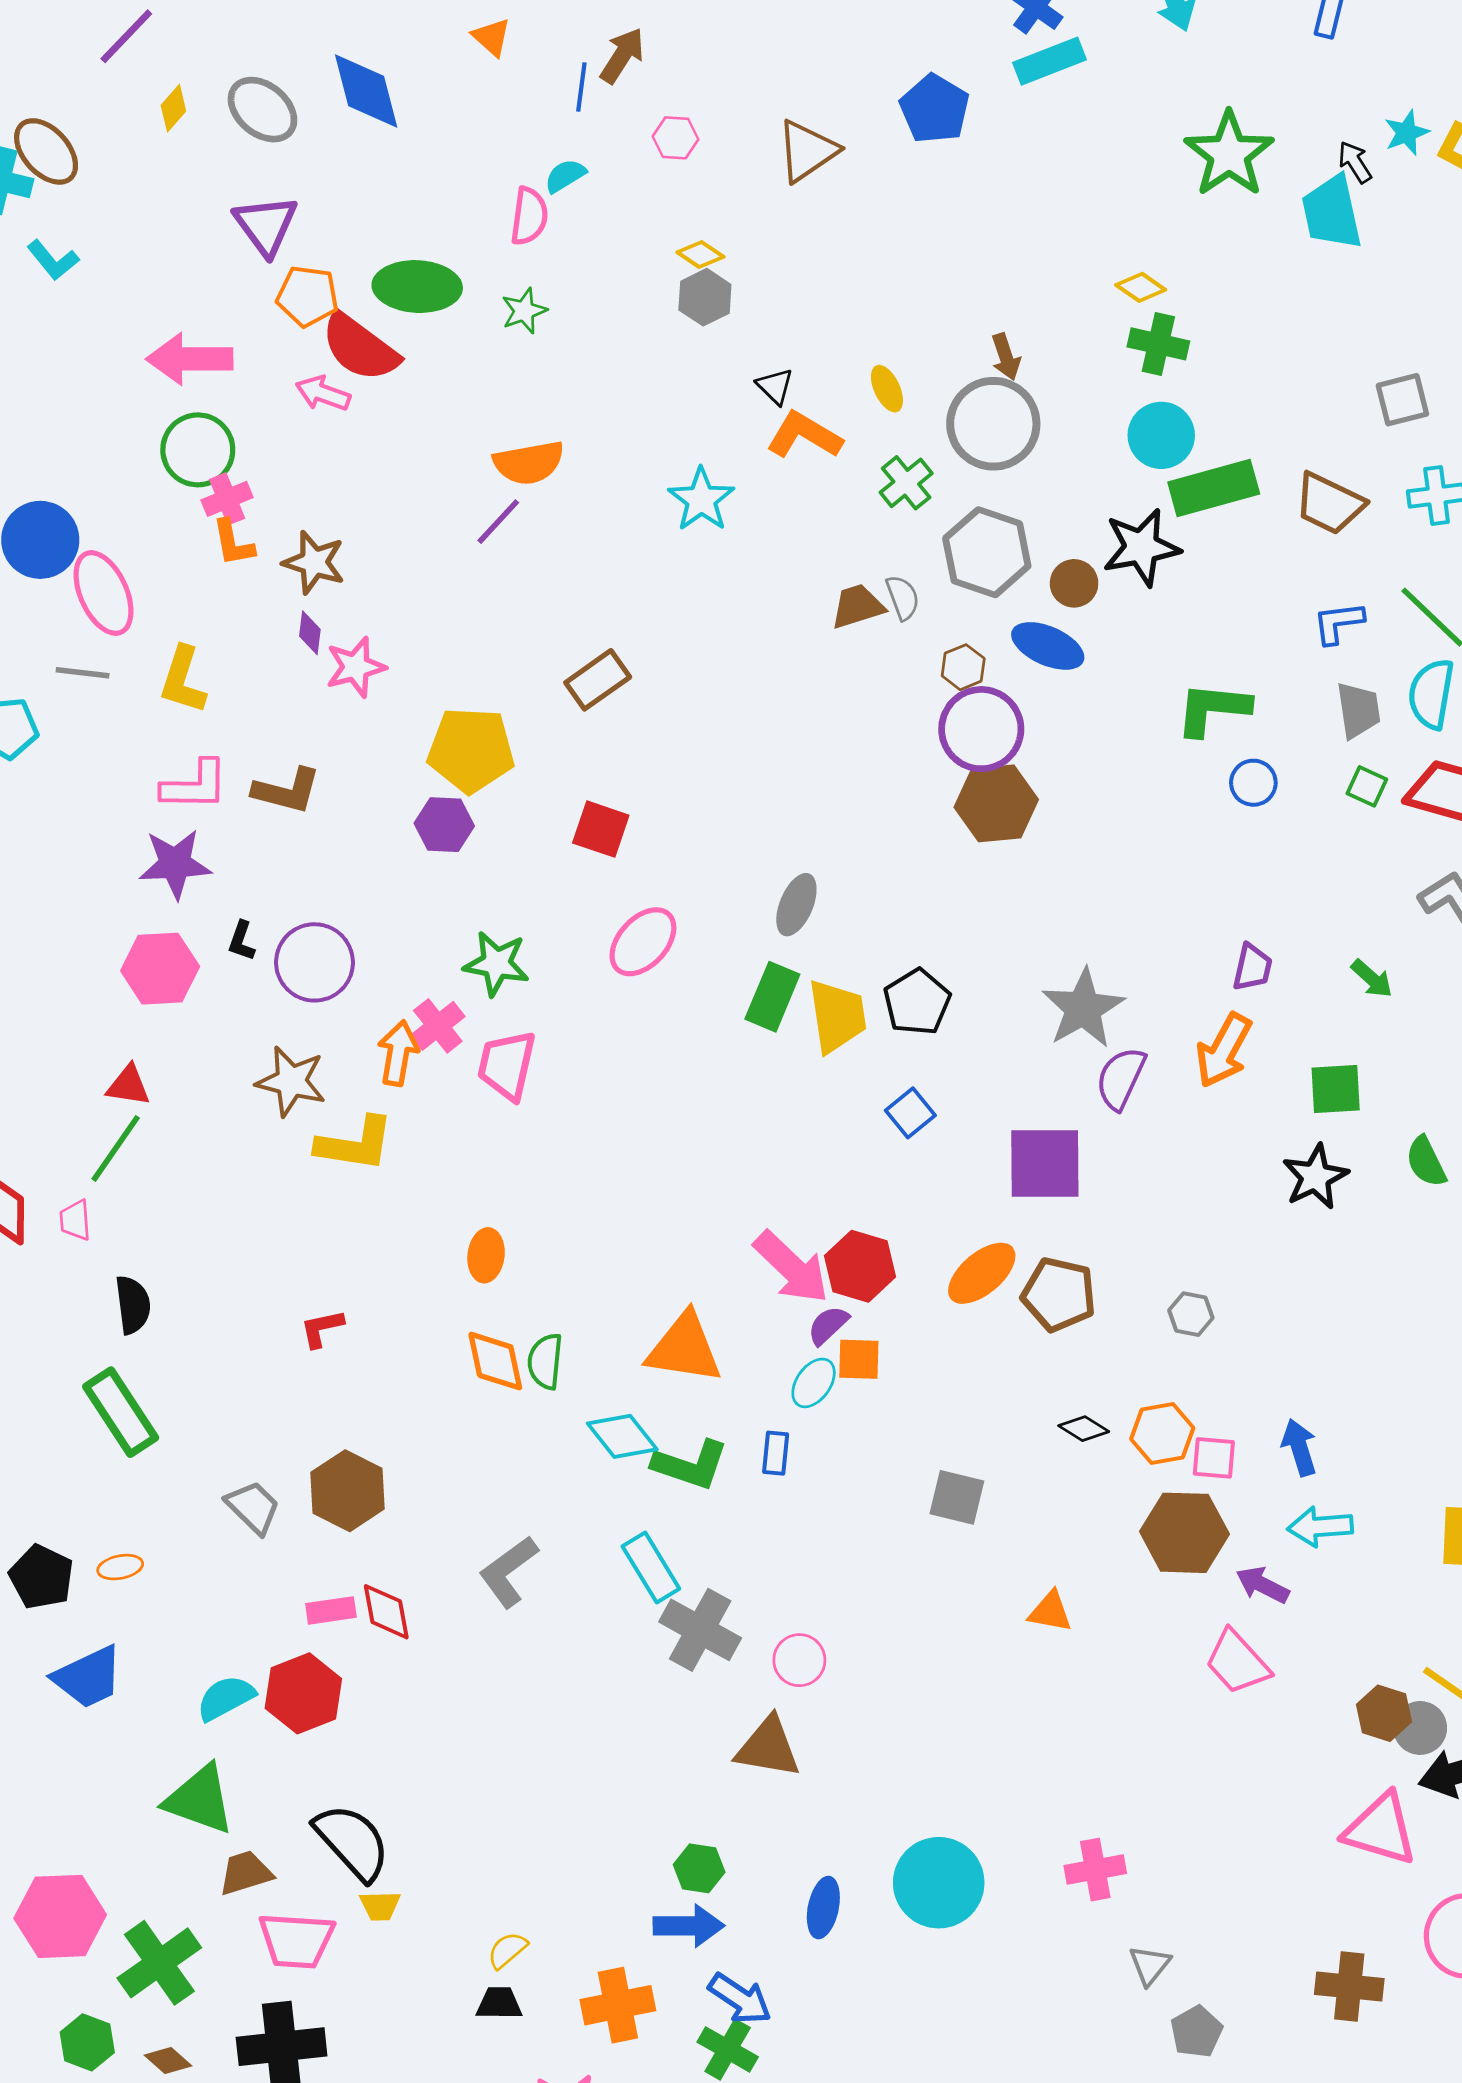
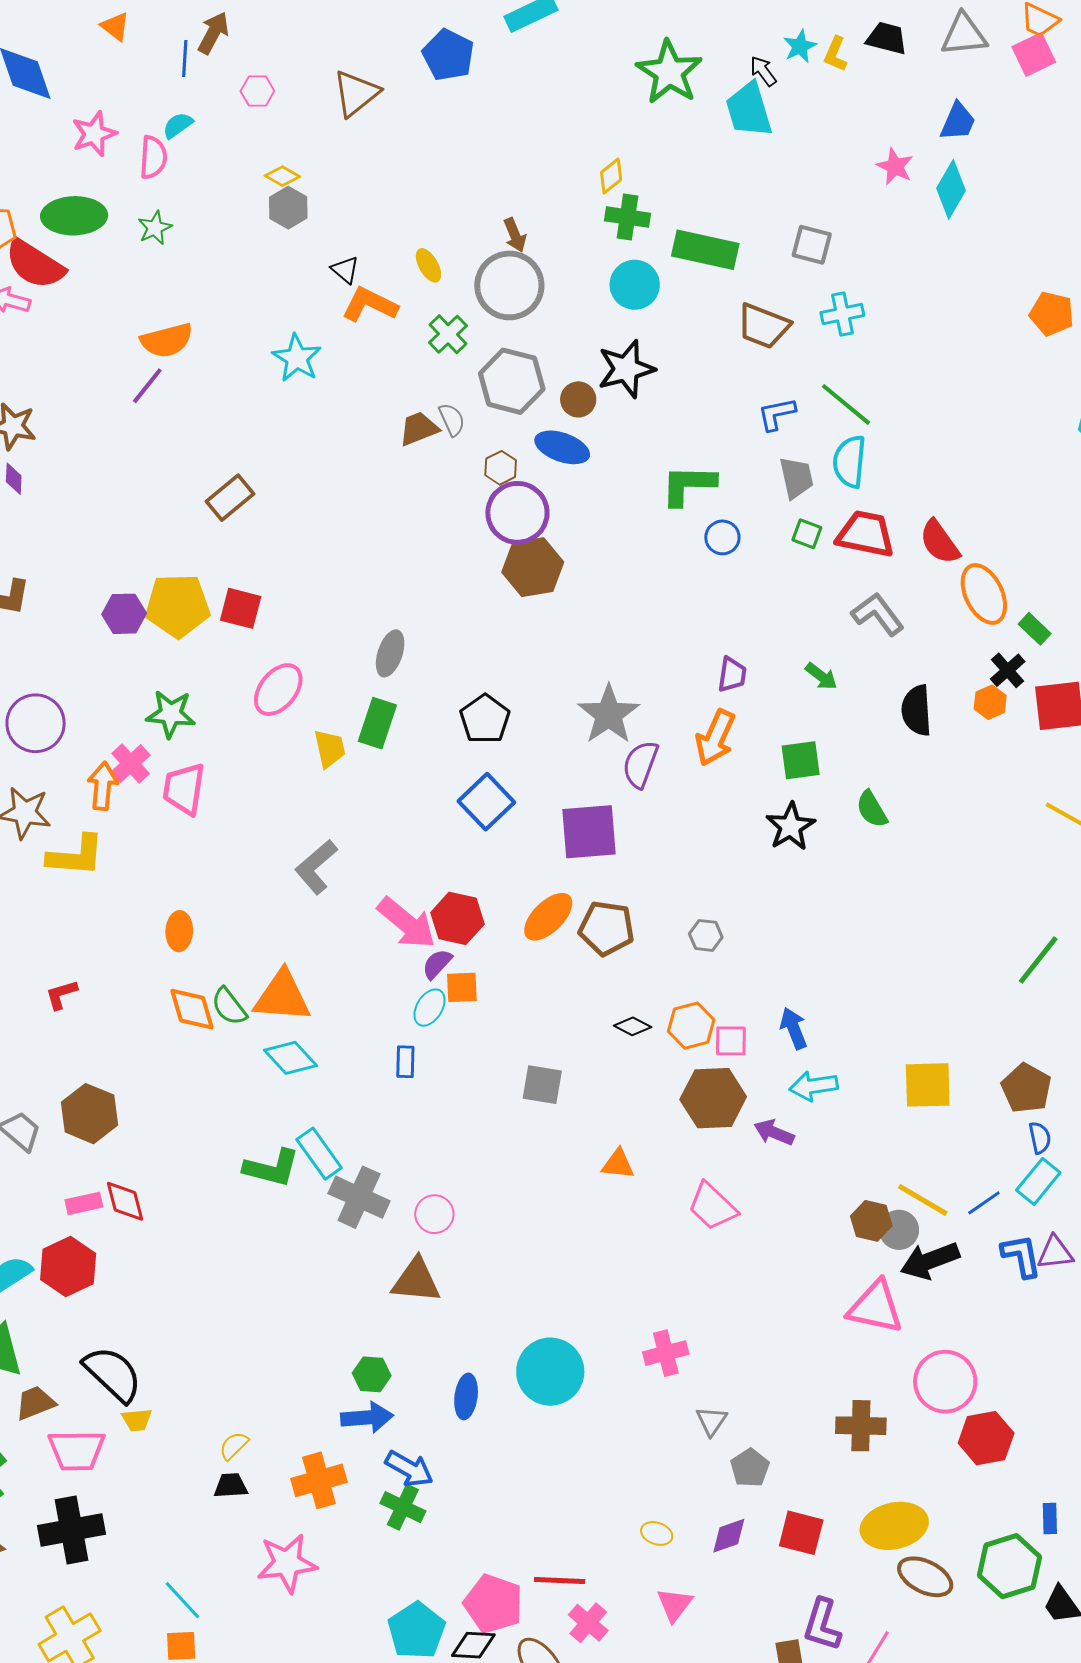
yellow diamond: (1141, 287) -> (611, 176), turned -69
gray square: (1402, 400) -> (812, 245), turned 33
green rectangle: (1214, 488) -> (705, 250), moved, turned 32
pink star: (356, 667) -> (94, 134), moved
yellow pentagon: (471, 750) -> (178, 606), moved
yellow trapezoid: (837, 1016) -> (330, 749), moved, size x0.7
blue square: (910, 1113) -> (486, 802), size x1.5
orange triangle: (684, 1348) -> (282, 996), moved
green semicircle: (545, 1361) -> (229, 1006), turned -39
green L-shape: (690, 1465) -> (272, 1168), moved
gray L-shape: (508, 1572) -> (316, 867), moved
pink trapezoid: (1237, 1662) -> (712, 1206), moved

